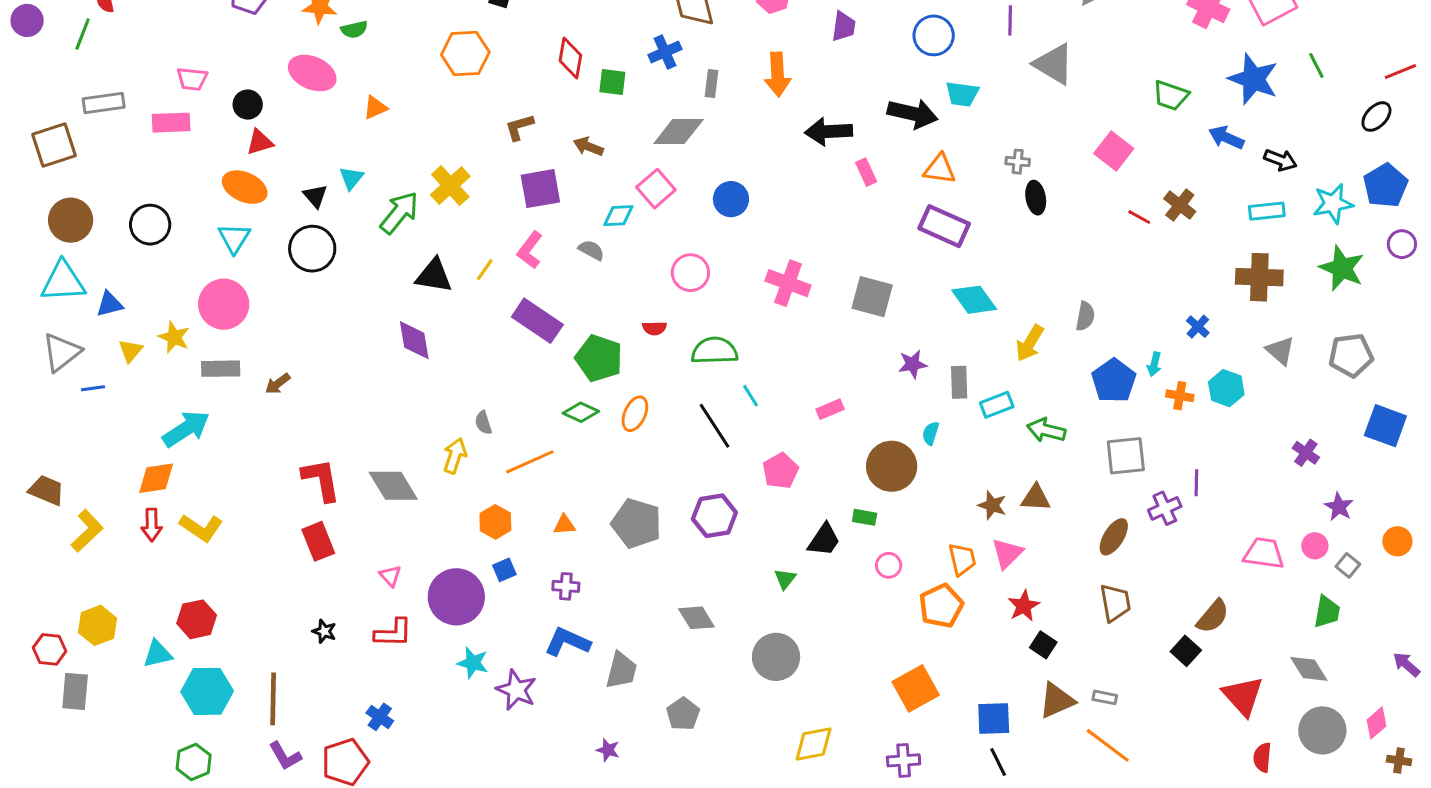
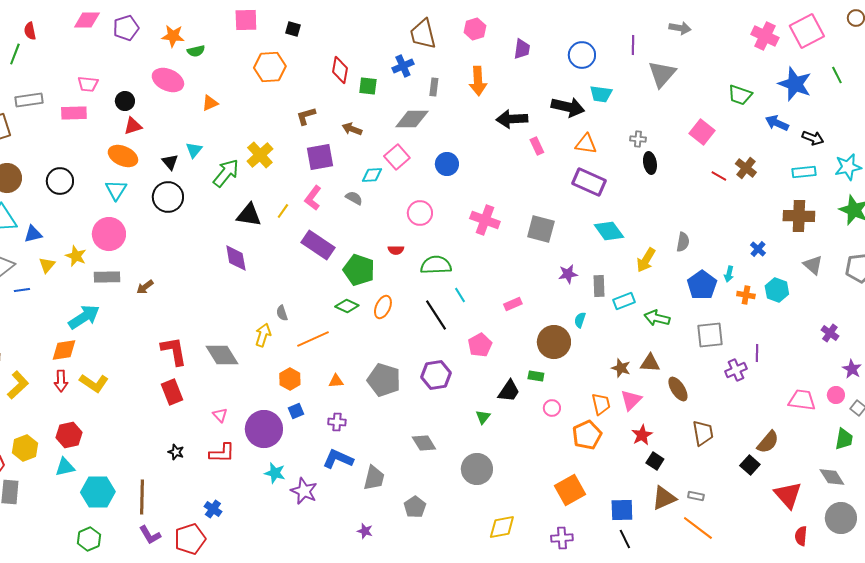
gray triangle: (1054, 64) -> (662, 74), turned 40
brown ellipse: (1114, 537) -> (678, 389), moved, turned -65
red hexagon: (197, 619) -> (69, 435), moved

